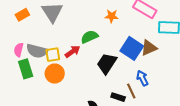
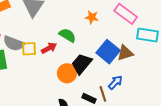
green semicircle: (89, 37) -> (67, 35), turned 48
orange circle: (55, 74) -> (67, 73), moved
blue arrow: (142, 78) -> (115, 82), turned 63

